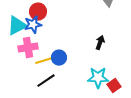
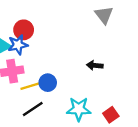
black arrow: (100, 43) -> (95, 65), turned -104
cyan star: (98, 78) -> (79, 109), moved

